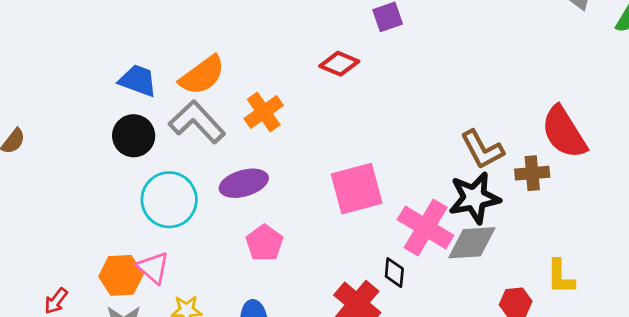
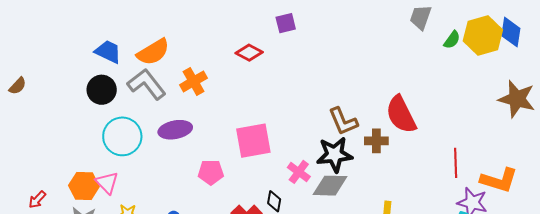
pink cross: (426, 228) -> (299, 172), size x0.6
pink pentagon: (264, 243) -> (211, 172), moved, turned 30

